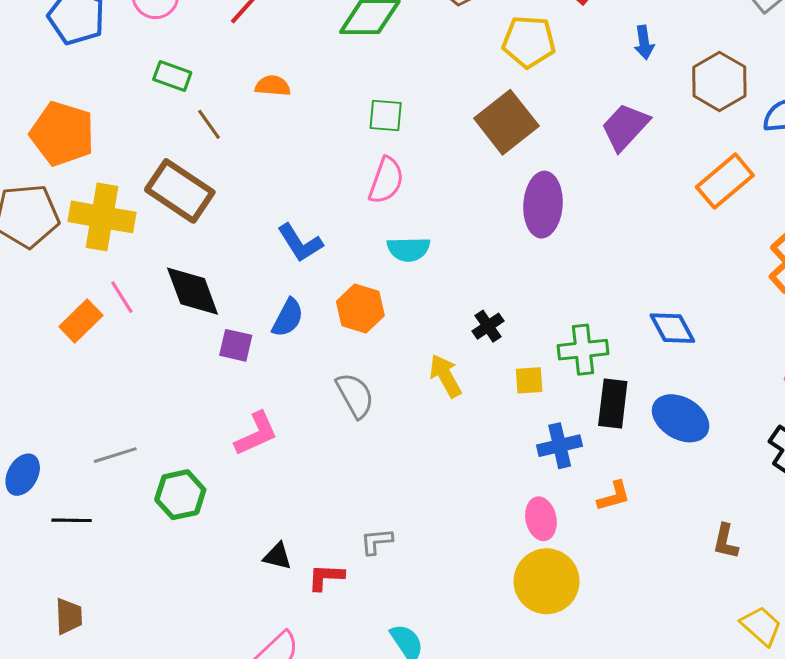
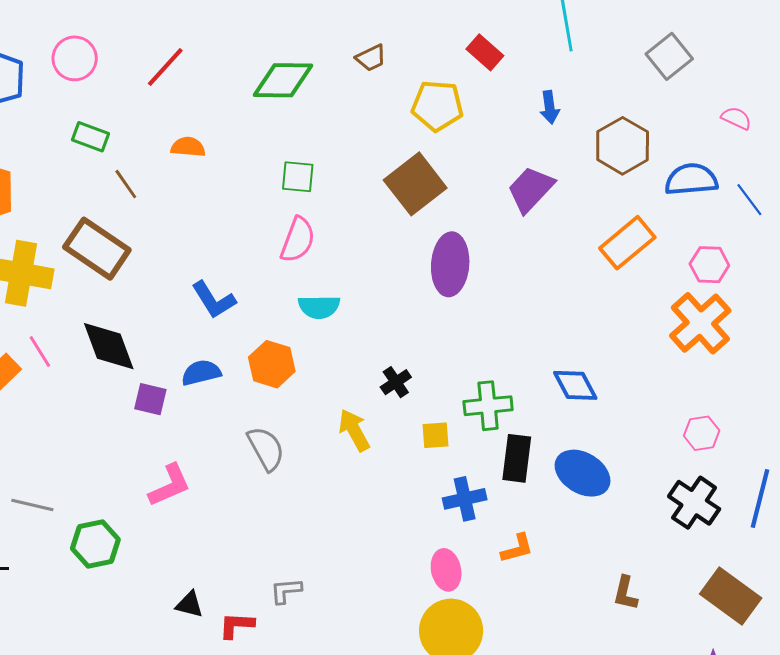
blue semicircle: (288, 318) -> (201, 373), turned -132
gray line: (115, 455) -> (32, 505), turned 30

